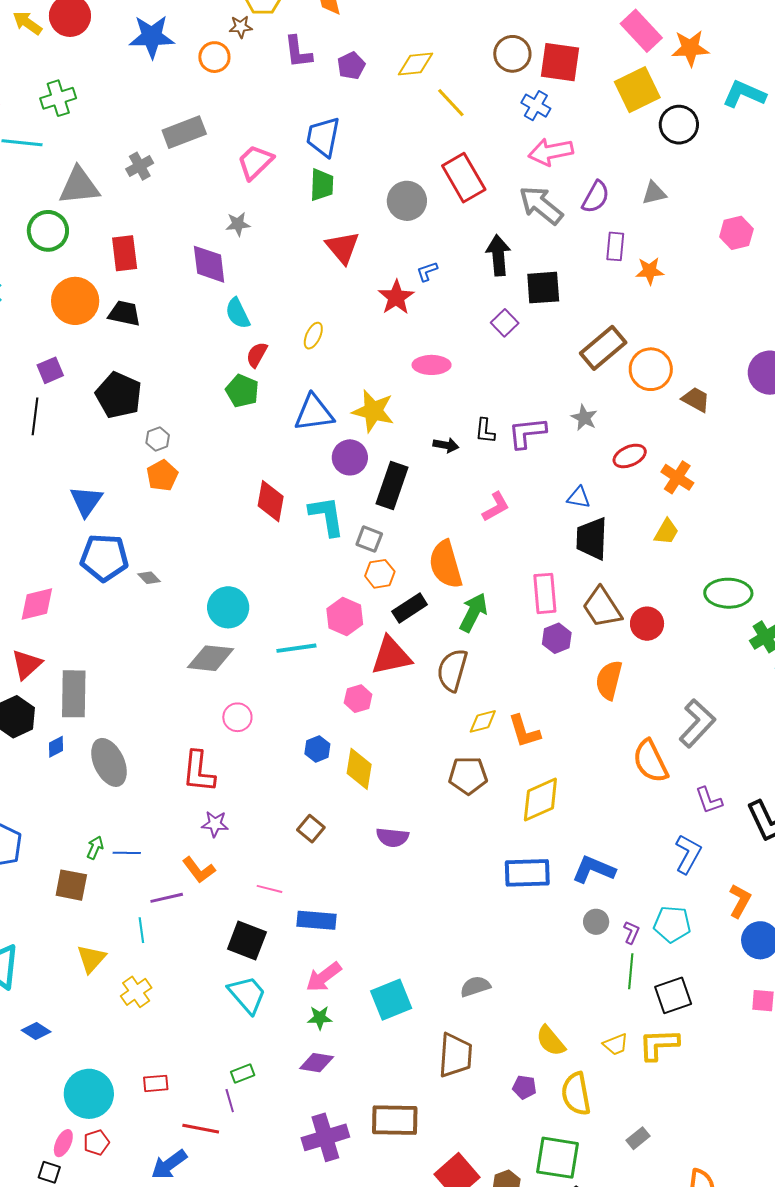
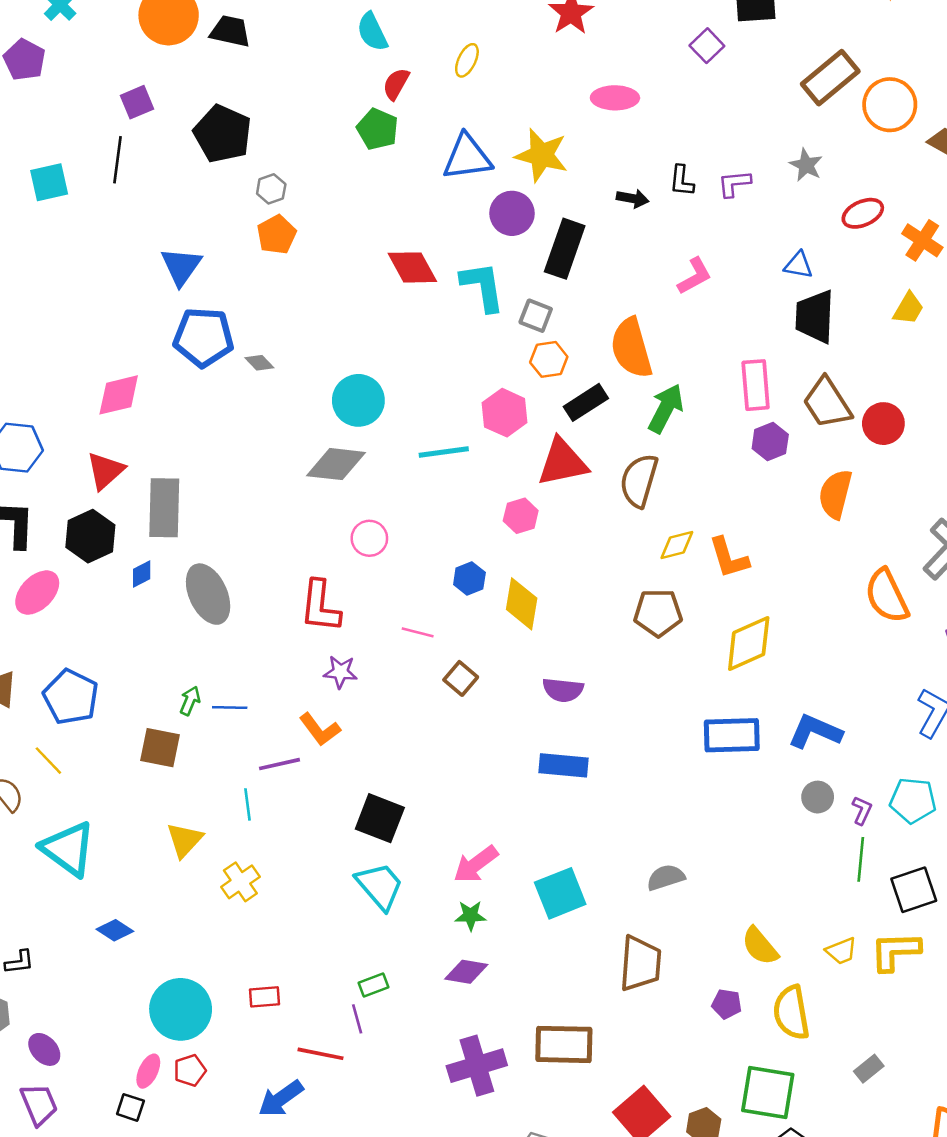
purple L-shape: (527, 433) -> (734, 184), size x0.7
red diamond: (271, 501) -> (412, 267), turned -39
pink line: (270, 889) -> (418, 632), moved
blue rectangle: (317, 920) -> (564, 765), moved

